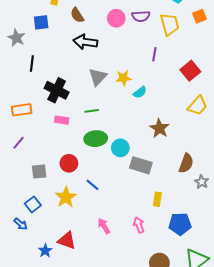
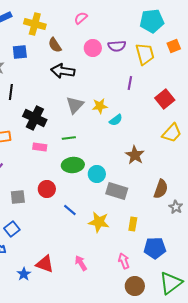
yellow star: (66, 197) -> (99, 222), moved, turned -30
pink arrow: (139, 225) -> (124, 261), moved
pink arrow: (104, 226) -> (81, 263), moved

